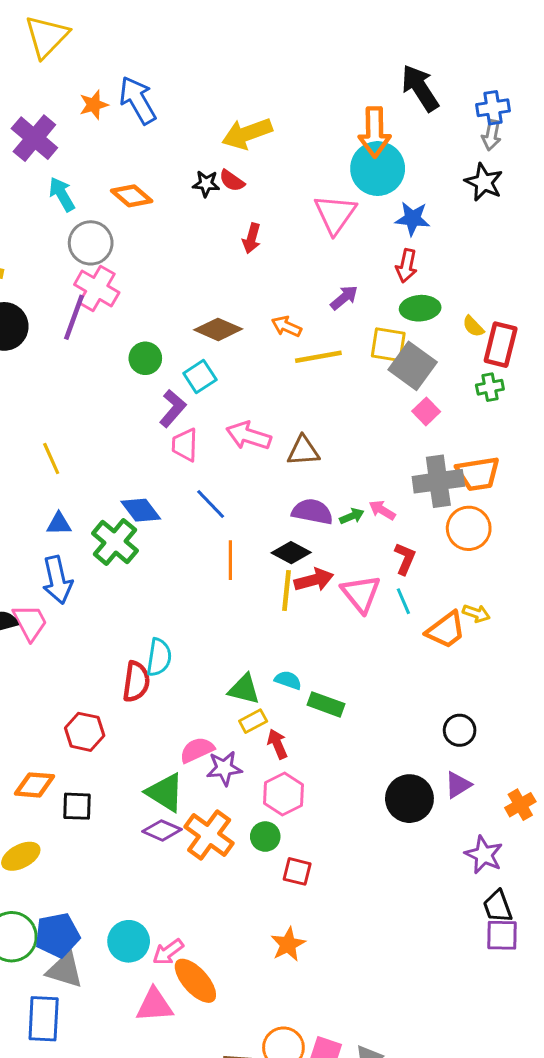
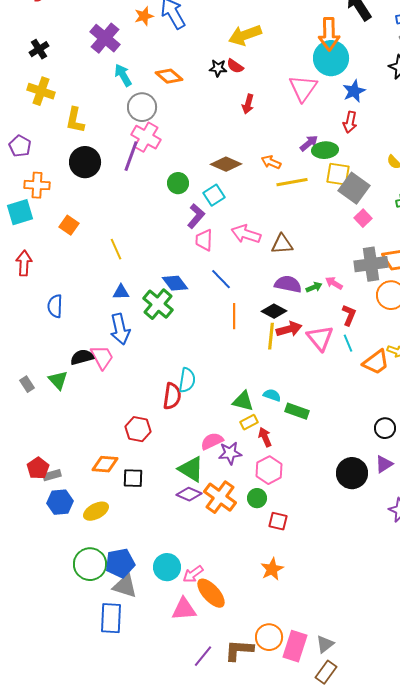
blue star: (413, 219) -> (354, 91), turned -30
green ellipse: (420, 308) -> (325, 150), moved

